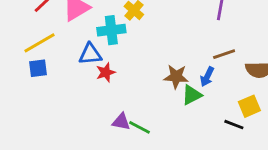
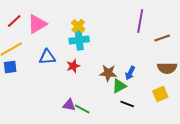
cyan cross: (111, 30) -> (79, 40), moved
brown line: (224, 54) -> (162, 38), moved
red star: (106, 72) -> (73, 66), moved
black line: (234, 125) -> (127, 104), moved

